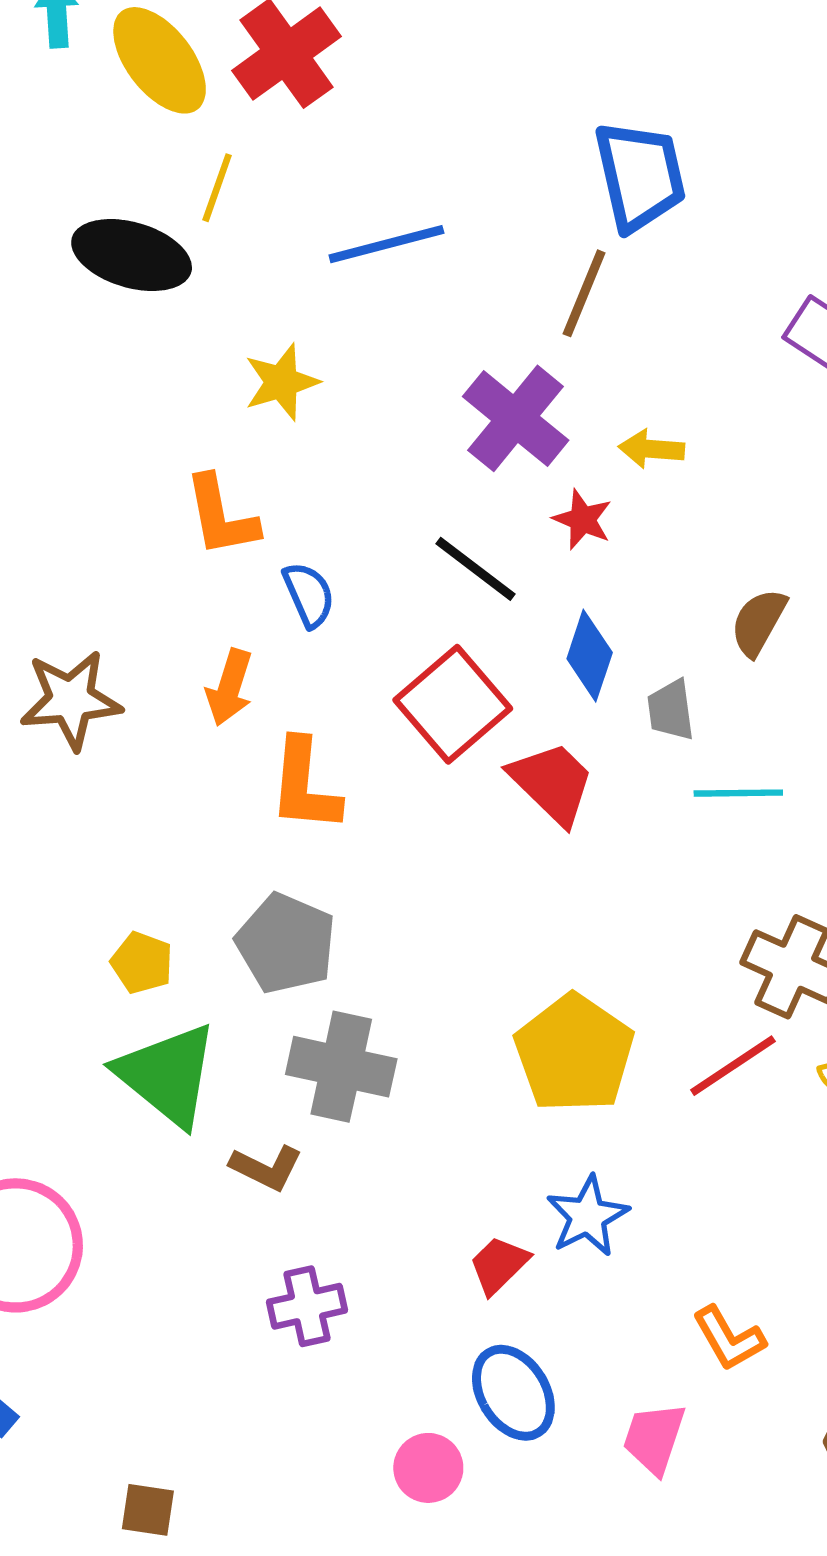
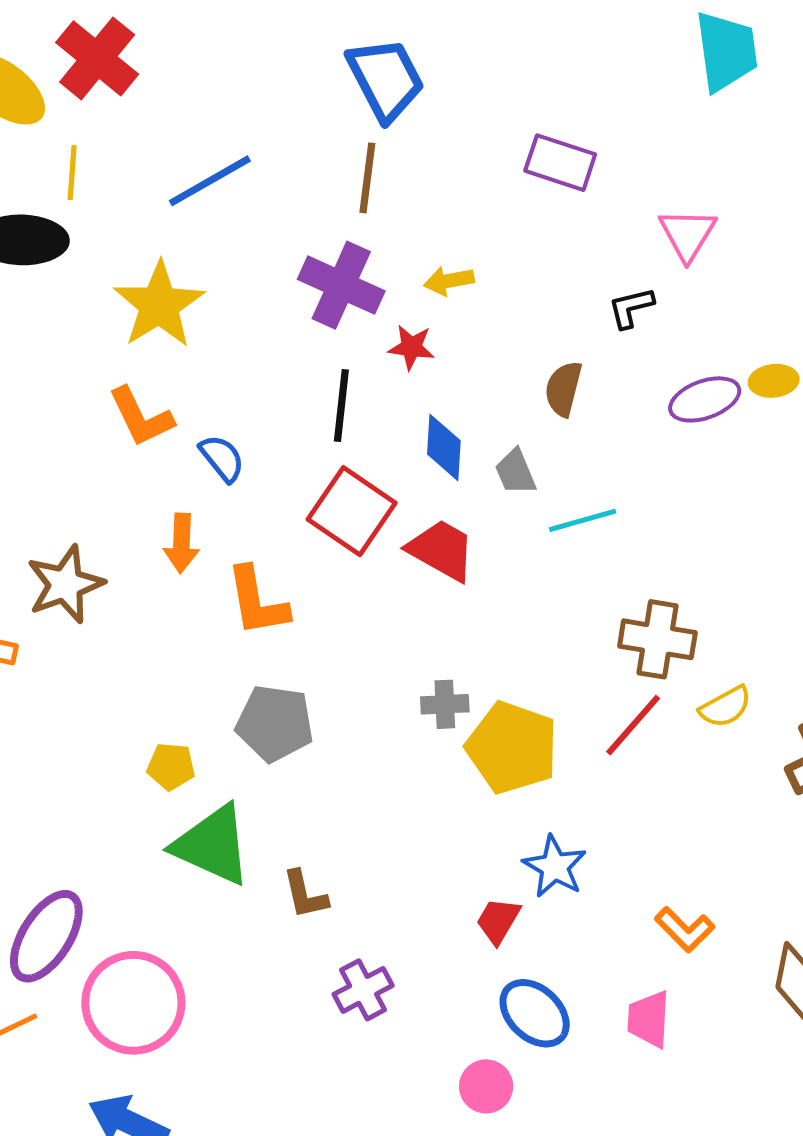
yellow star: (281, 382) -> (159, 305), size x1.5
black line: (476, 569) -> (341, 405), turned 74
gray cross: (341, 1067) -> (445, 704), moved, size x0.6
brown L-shape: (266, 1168) -> (305, 895), turned 66

